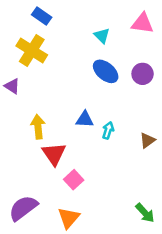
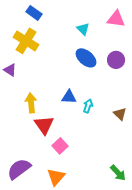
brown triangle: (147, 140) -> (120, 114), turned -40

